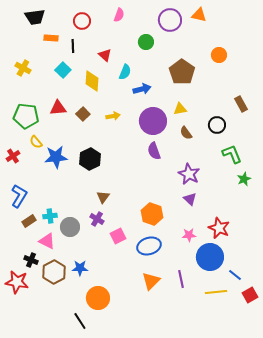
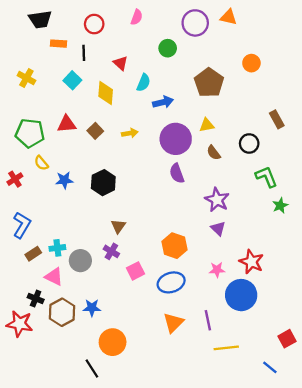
blue star: (56, 157) -> (64, 180), size x0.7
blue line: (235, 275) -> (270, 367), moved
yellow line: (216, 292) -> (226, 348), moved

